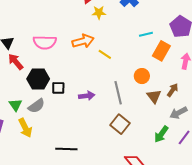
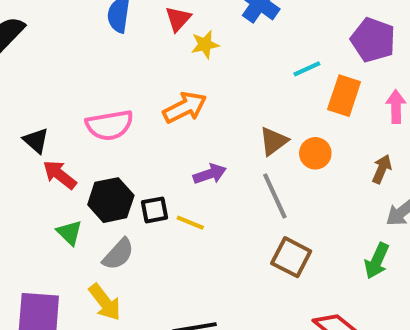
yellow line: (105, 54) -> (190, 223), moved
purple arrow: (87, 96) -> (210, 174), moved
brown triangle: (154, 96) -> (274, 141), moved, turned 42
green triangle: (15, 105) -> (69, 233), moved

